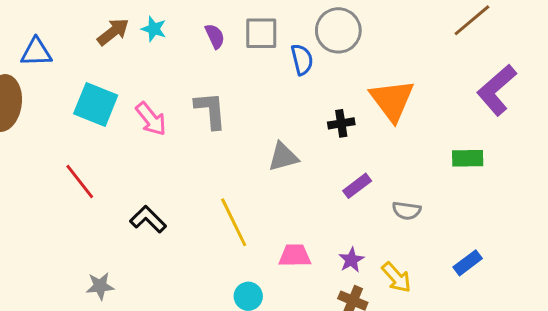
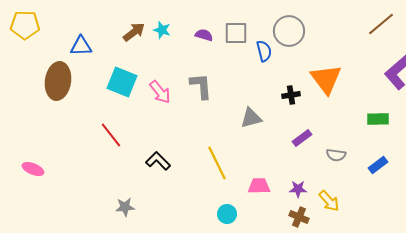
purple semicircle: (215, 36) -> (204, 35), turned -48
purple star: (351, 260) -> (298, 189), turned 30
blue rectangle: (468, 263) -> (378, 165), moved

